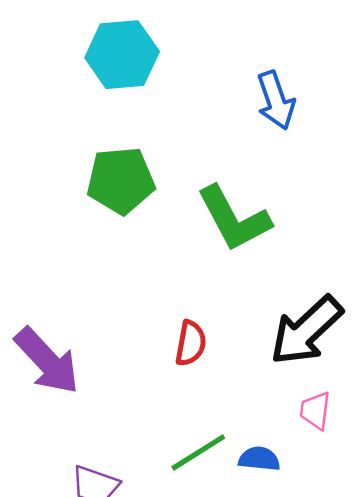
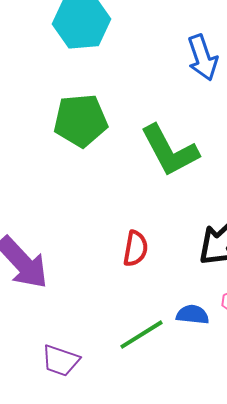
blue semicircle: (259, 459) -> (193, 315), moved

